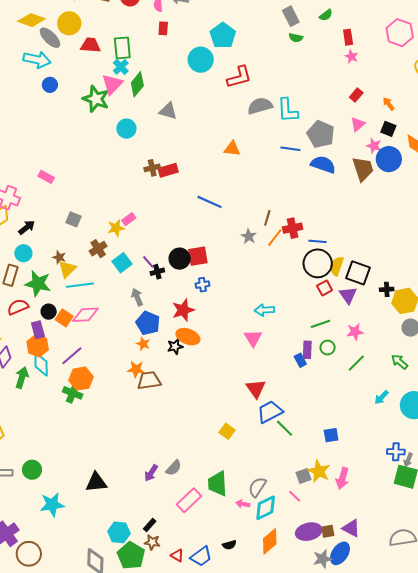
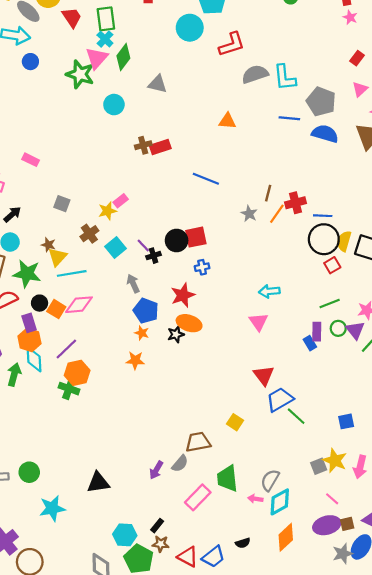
red trapezoid: (90, 45) -> (72, 17), turned 55
purple triangle: (348, 295) -> (355, 330), moved
brown trapezoid: (149, 380) -> (198, 442), moved
pink line: (295, 496) -> (332, 499), moved
red triangle: (177, 555) -> (188, 557), size x1.5

